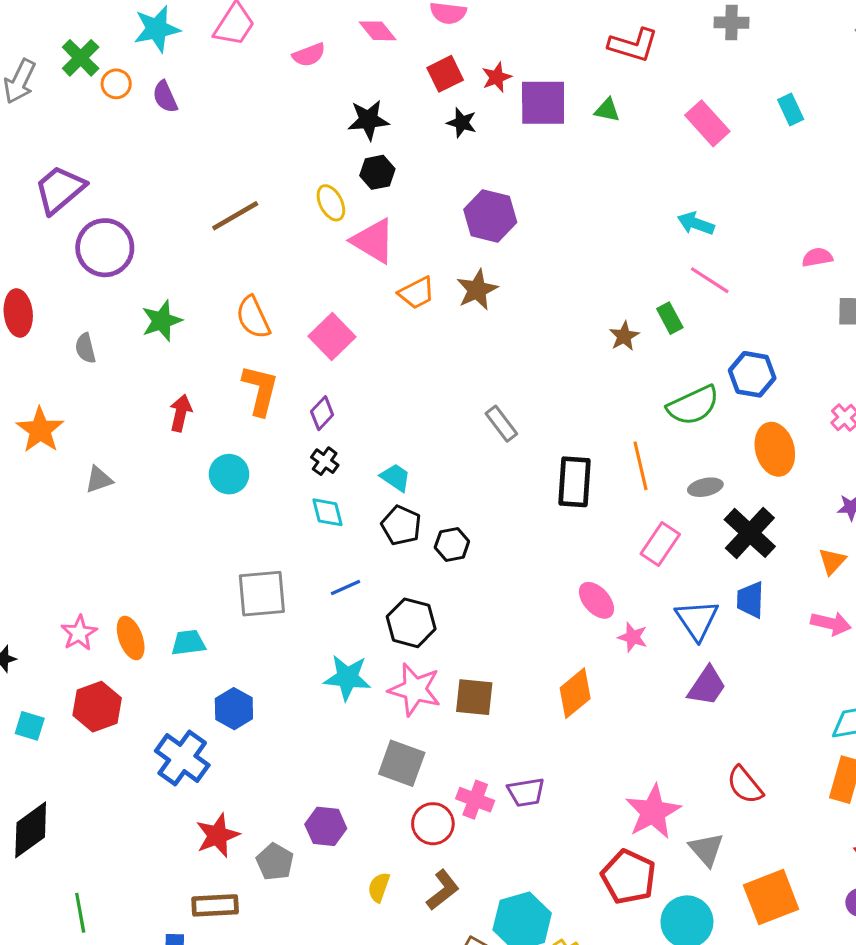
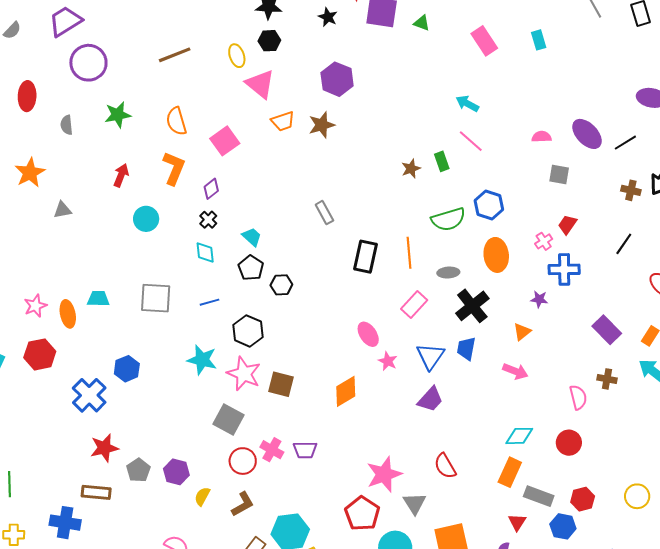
cyan trapezoid: (188, 643) -> (98, 299), moved
purple hexagon: (326, 826) -> (176, 472), moved

